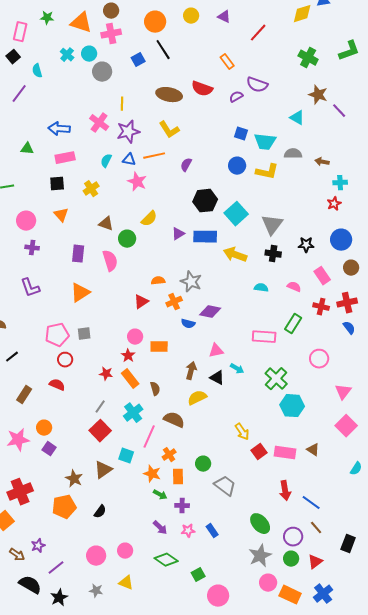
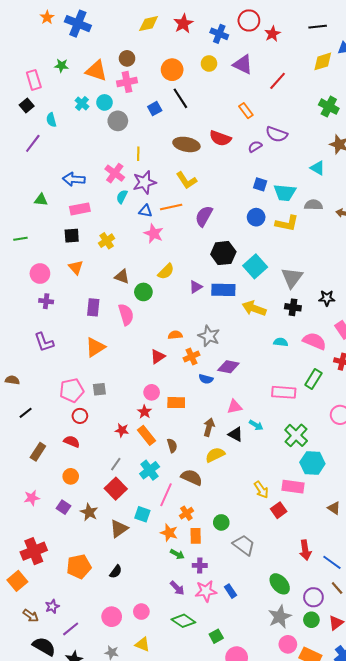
purple triangle: (224, 17) -> (243, 65), size x1.5
pink rectangle: (20, 32) -> (34, 80), turned -30
cyan semicircle: (106, 161) -> (122, 197), moved
purple semicircle: (186, 165) -> (204, 216), size x1.5
pink semicircle: (294, 287) -> (314, 341), size x1.6
orange circle: (44, 428) -> (71, 476), moved
pink star: (18, 440) -> (32, 498), size x0.7
pink rectangle: (285, 453) -> (293, 487), moved
brown star: (74, 479) -> (89, 512), moved
pink star: (188, 531) -> (206, 591), size x1.5

